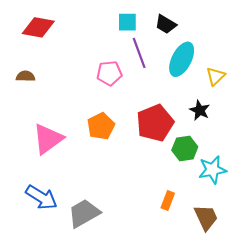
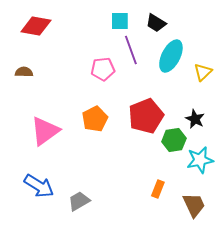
black star: (200, 110) -> (195, 119), moved
gray trapezoid: (84, 213) -> (79, 201), size x0.7

